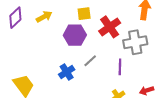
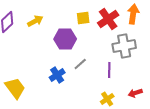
yellow square: (84, 14) -> (83, 18), moved
red cross: (110, 27) -> (108, 19), moved

